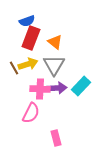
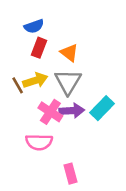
red rectangle: (31, 38) -> (39, 48), size x0.7
pink cross: (40, 89) -> (50, 112), turned 30
pink semicircle: (31, 113) -> (39, 142), turned 65

